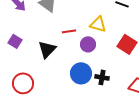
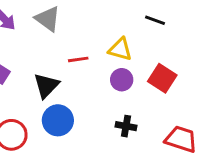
purple circle: (88, 44) -> (122, 80), moved
blue circle: (81, 73) -> (58, 120), moved

